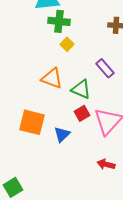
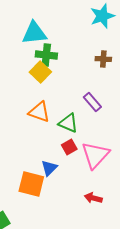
yellow square: (67, 44) -> (40, 72), moved, size x1.5
orange square: (32, 122) -> (31, 184), moved

